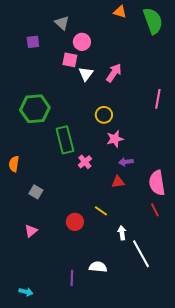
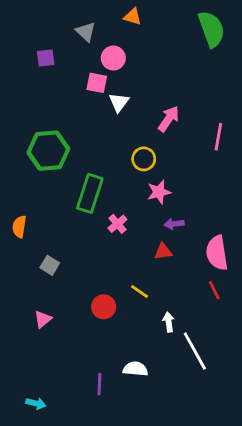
orange triangle: (120, 12) -> (133, 17), moved
pink arrow: (114, 73) -> (169, 119), moved
green rectangle: (65, 140) -> (90, 193), turned 32

